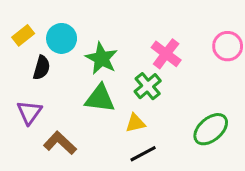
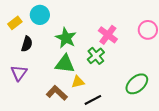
cyan circle: (62, 38) -> (40, 15), moved
yellow triangle: (135, 123) -> (78, 82), moved
brown L-shape: (60, 143) -> (57, 93), moved

